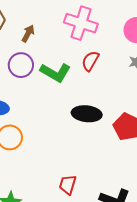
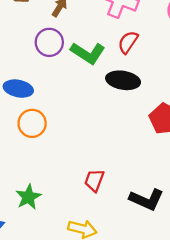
black ellipse: (87, 114) -> (123, 80), moved

